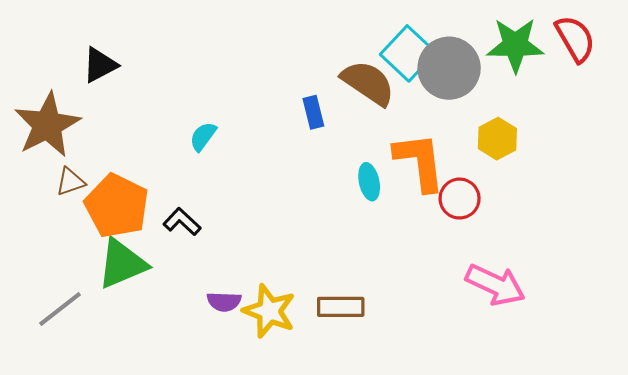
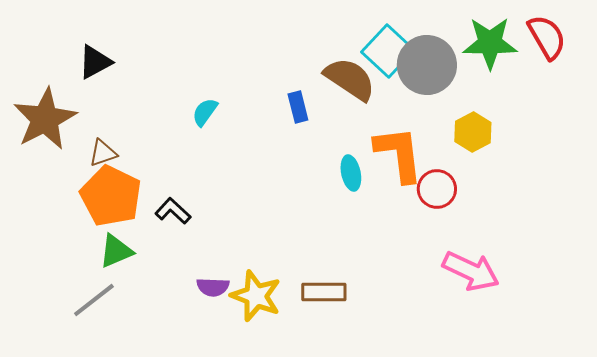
cyan semicircle: (203, 136) -> (205, 112), moved
brown triangle: (70, 182) -> (103, 153), moved
green triangle: (122, 264) -> (116, 251), size x0.7
gray line: (60, 309) -> (94, 300), moved

